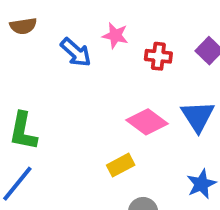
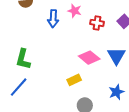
blue arrow: (76, 52) -> (53, 19), turned 48

